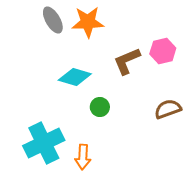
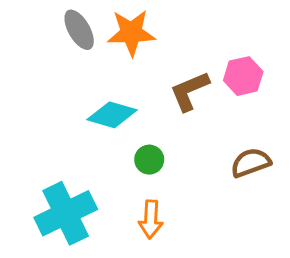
orange arrow: (83, 157) -> (151, 219), moved

